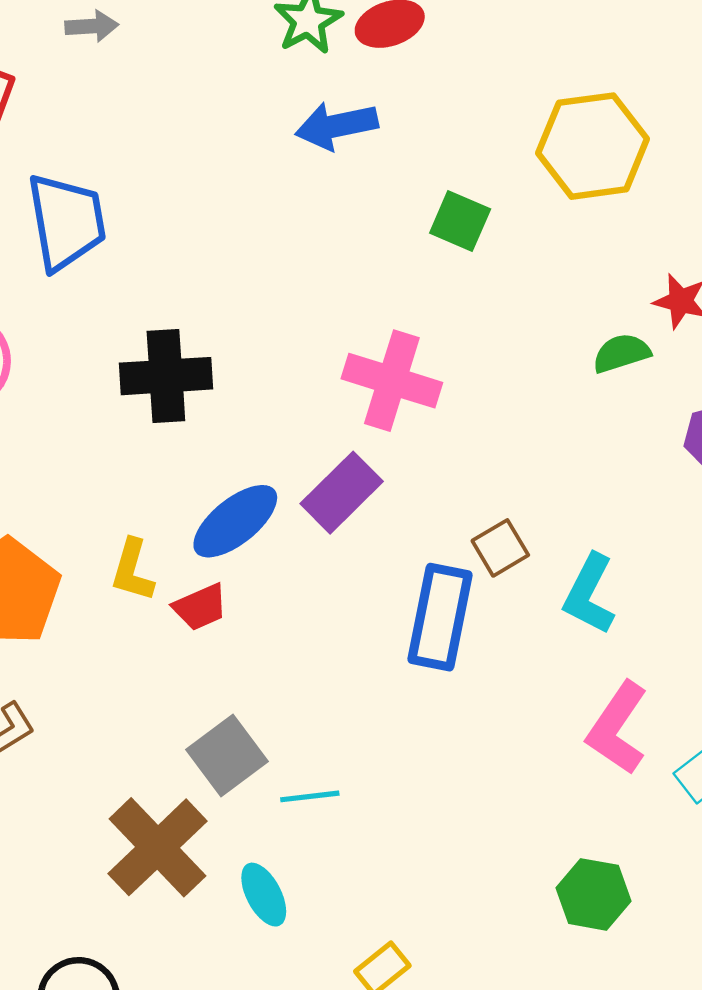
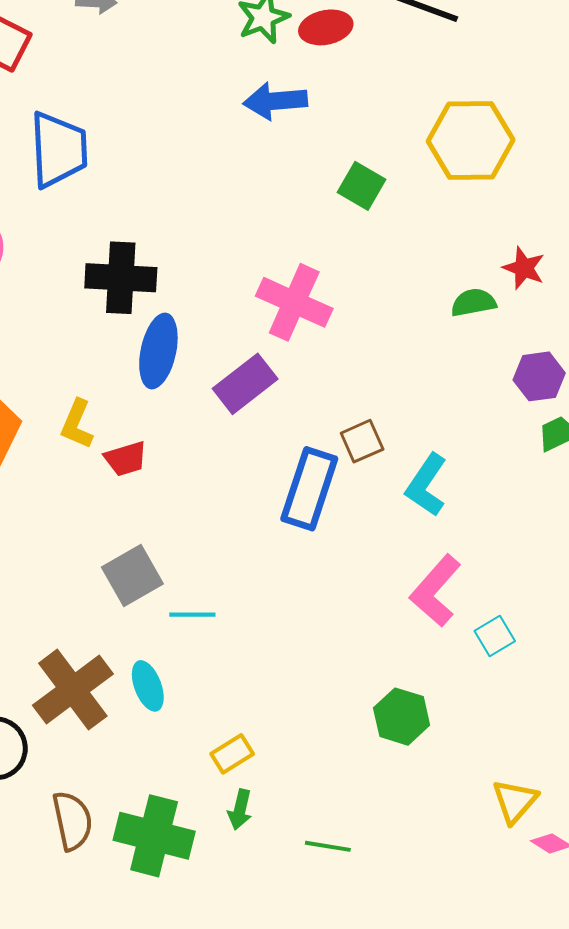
blue ellipse: (235, 521) -> (158, 351), moved, turned -46
brown cross: (158, 847) -> (73, 690), moved

